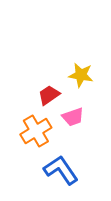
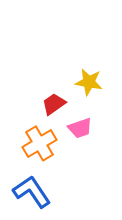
blue L-shape: (61, 170) -> (32, 192), moved

